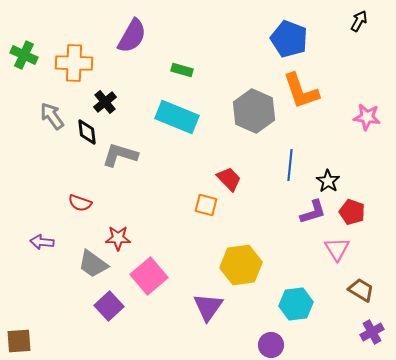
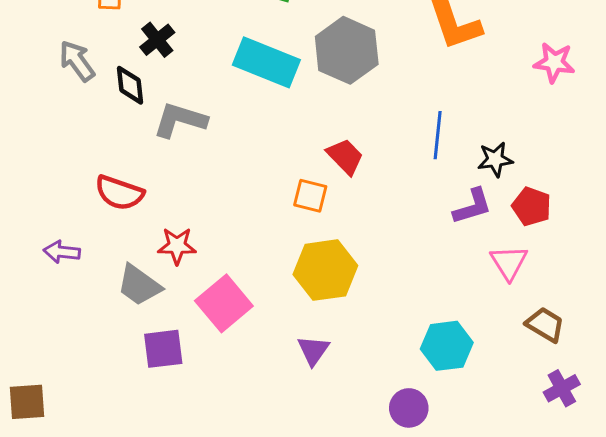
gray hexagon: (254, 111) -> (347, 50), moved
black star: (328, 181) -> (495, 159), turned 30
red semicircle: (80, 203) -> (119, 193), size x1.4
yellow hexagon: (241, 265) -> (325, 270), moved
purple square: (109, 306) -> (163, 349), turned 36
purple triangle: (208, 307) -> (313, 350), size x0.7

